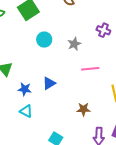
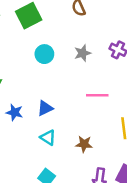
gray star: (74, 44) -> (82, 53), moved
cyan triangle: (26, 111) -> (48, 138), moved

